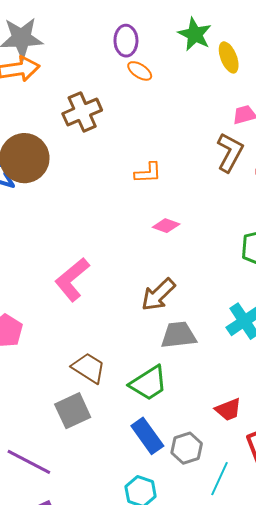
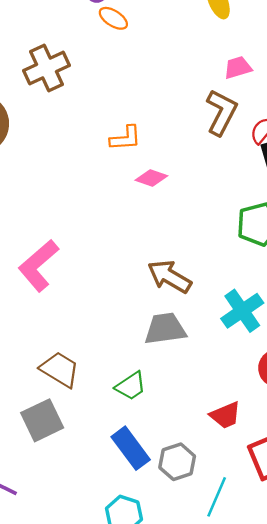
pink diamond: (166, 226) -> (151, 178), moved
brown arrow: (158, 295) -> (169, 277), moved, turned 75
green trapezoid: (148, 383) -> (131, 386), size x0.7

